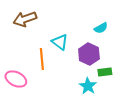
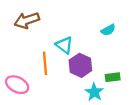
purple hexagon: (89, 54) -> (80, 65), moved

